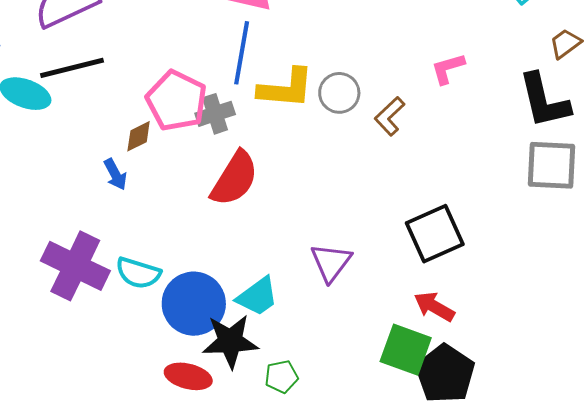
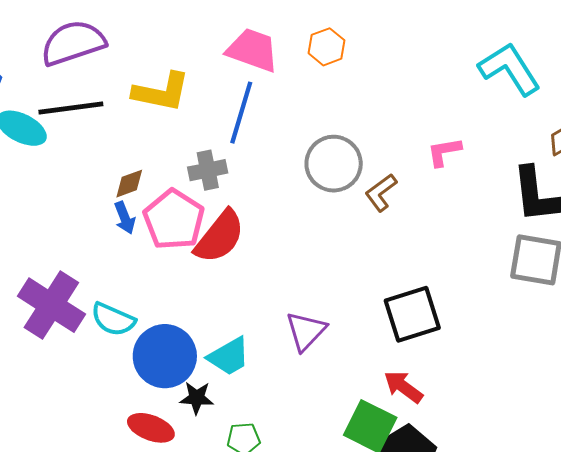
yellow L-shape: (286, 88) -> (161, 92), moved
gray circle: (339, 93) -> (334, 164), size x1.4
pink pentagon: (176, 101) -> (174, 220), moved
blue arrow: (115, 174) -> (125, 218), moved
black star: (230, 341) -> (197, 398), size x0.6

